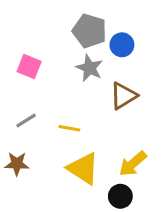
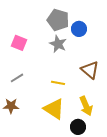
brown triangle: (123, 96) -> (90, 70), moved, turned -48
yellow line: (69, 128) -> (58, 83), moved
yellow arrow: (133, 164) -> (86, 106), turned -72

